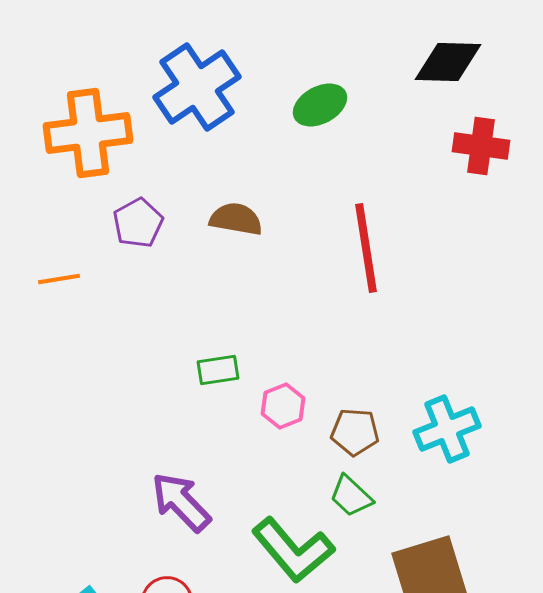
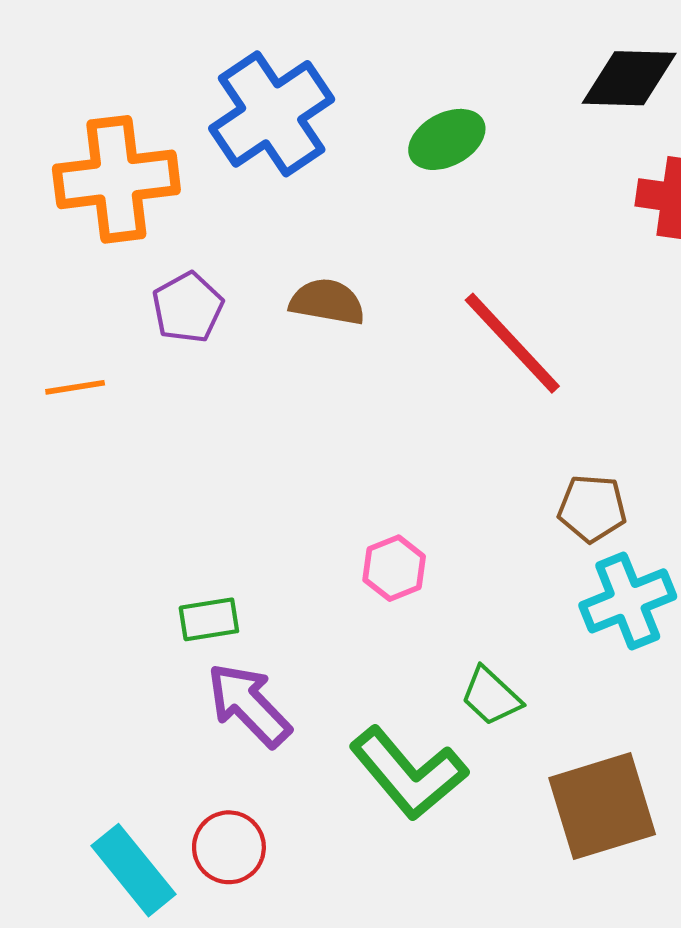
red line: (366, 248) -> (512, 343), turned -34
green rectangle: (218, 370) -> (209, 619), moved
brown pentagon: (355, 432) -> (592, 508), moved

